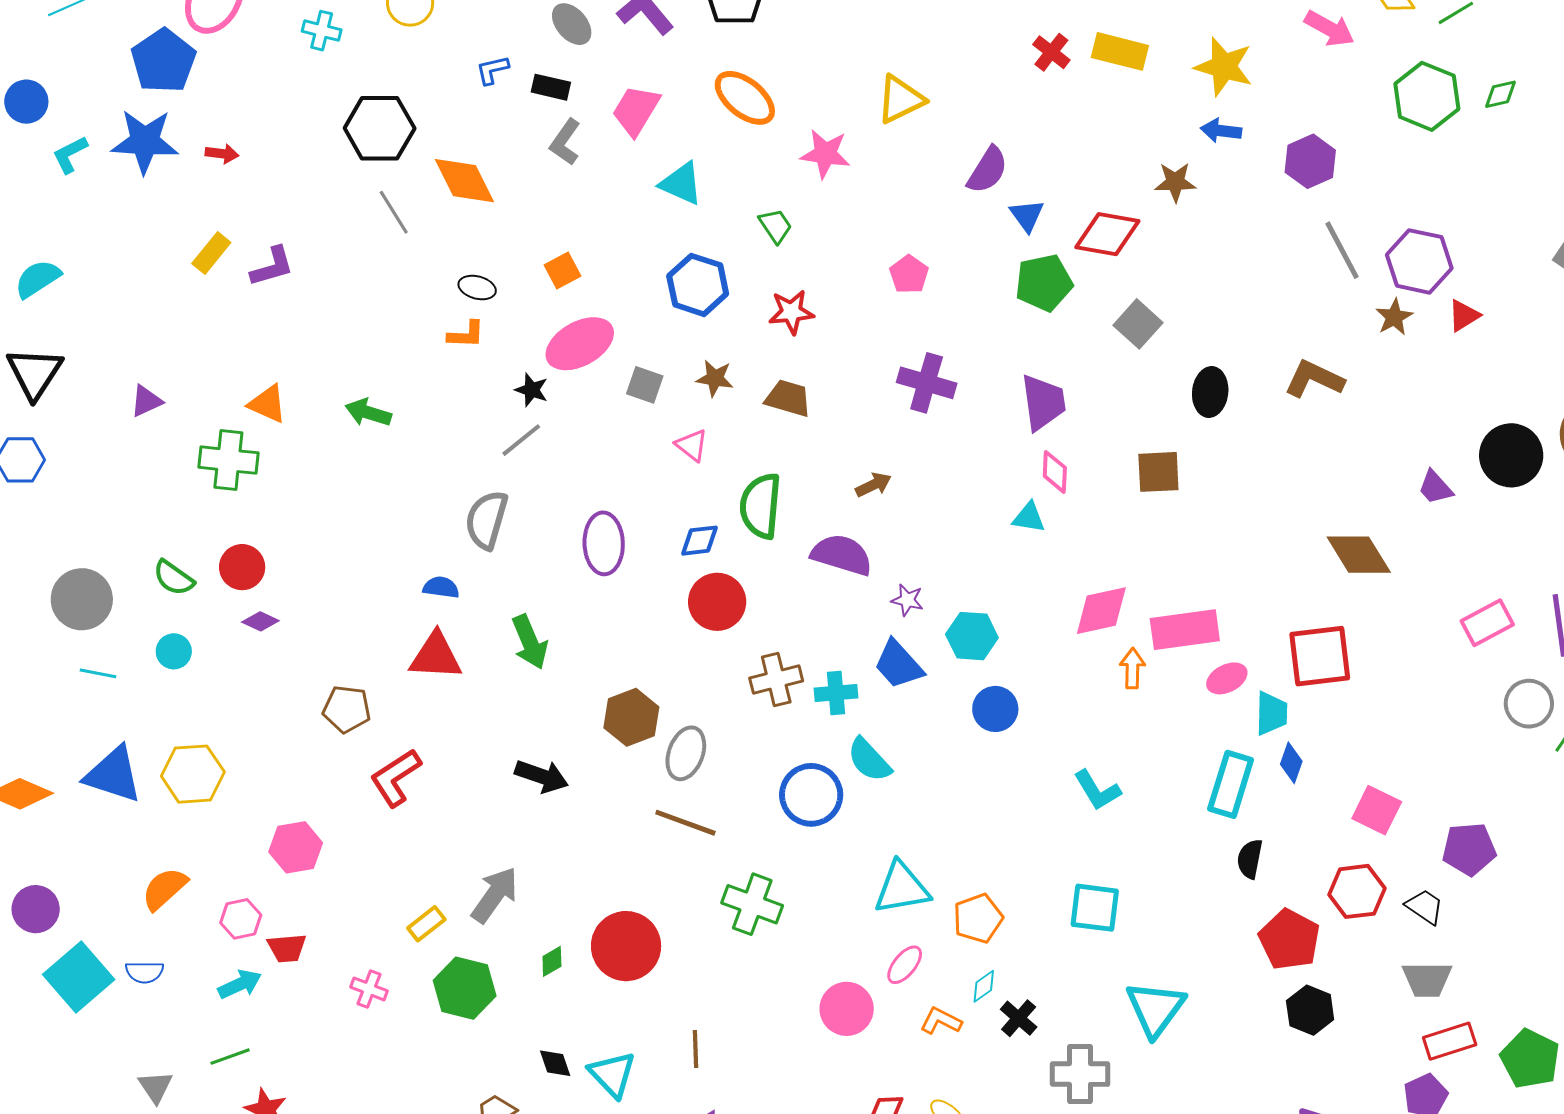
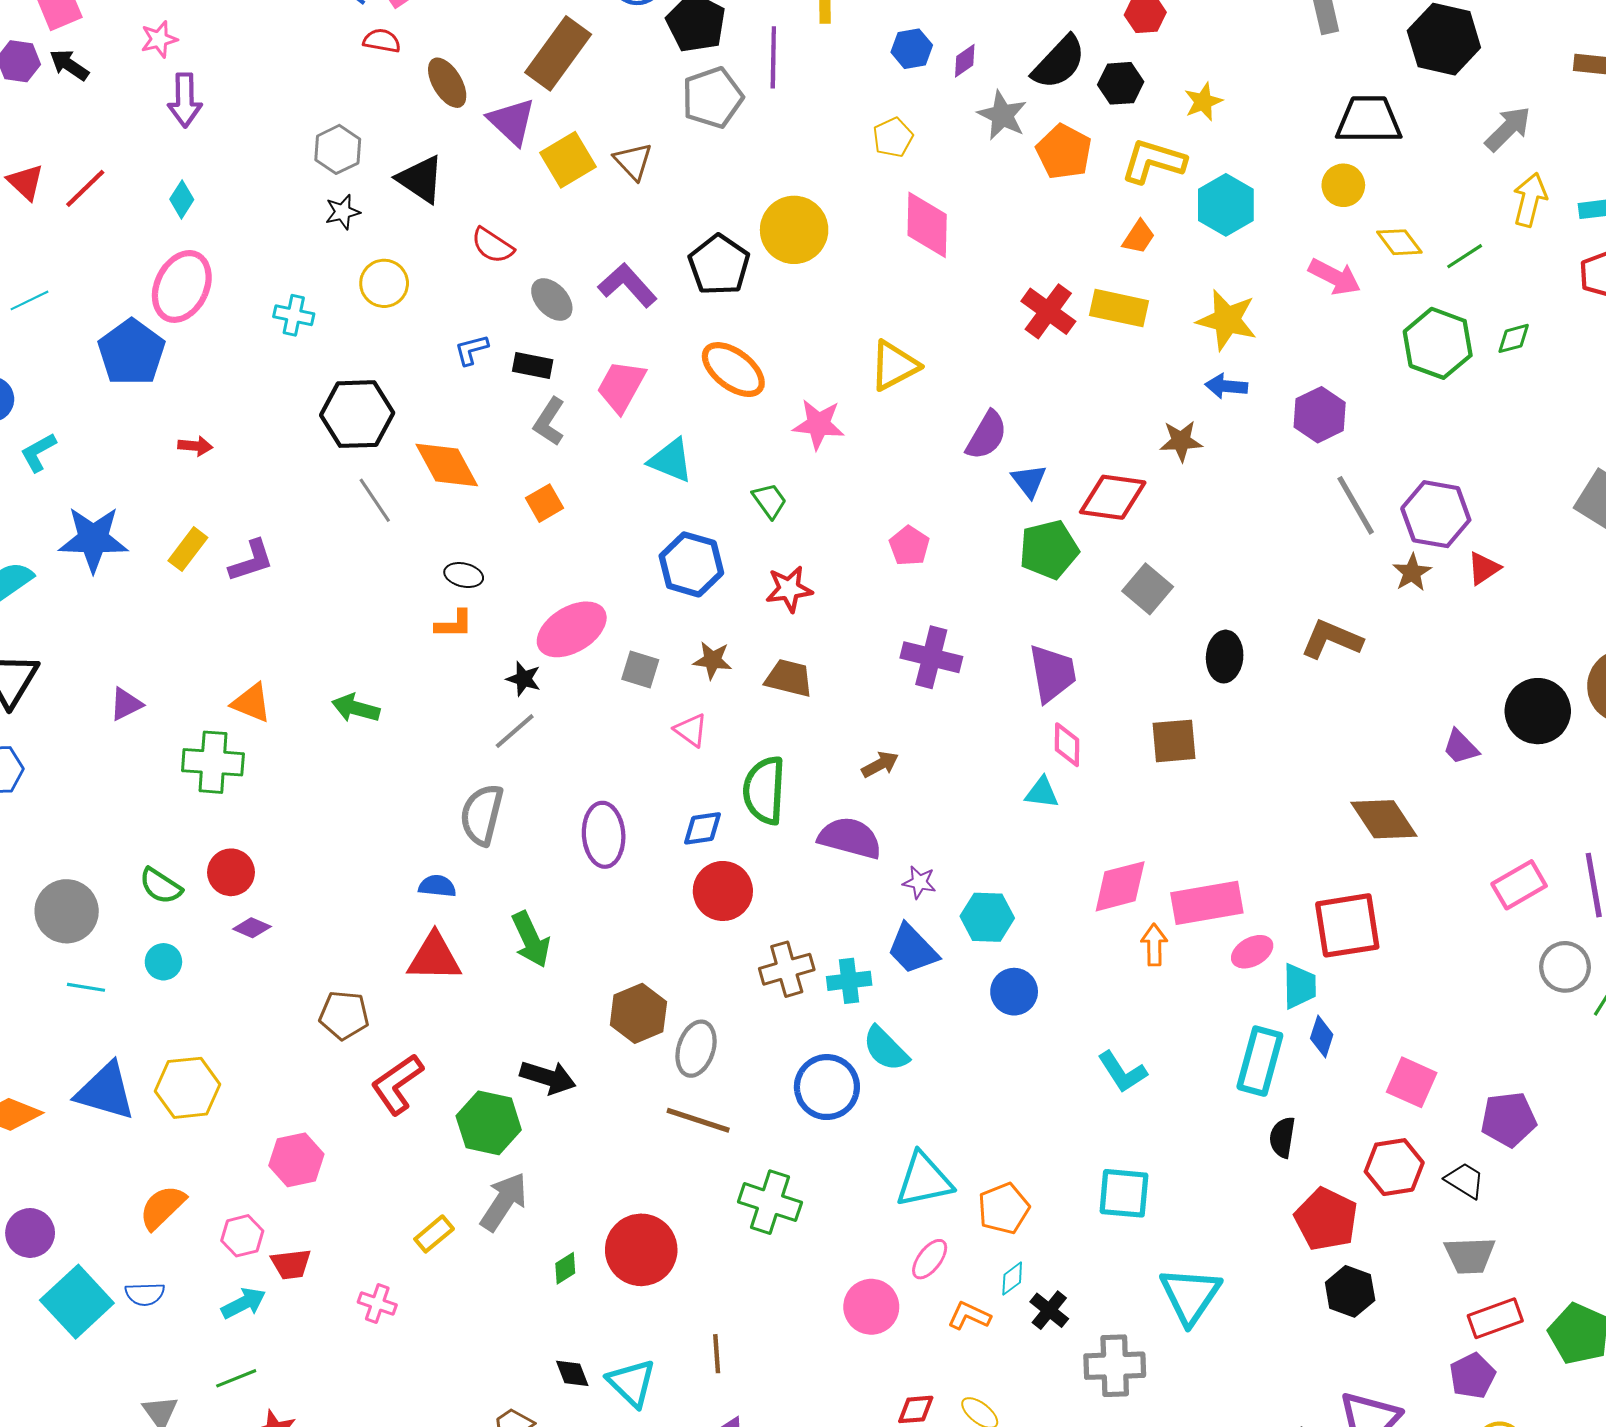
red cross: (1051, 52) -> (1048, 311), size x1.4
blue star: (145, 141) -> (93, 539), moved
orange square: (562, 270) -> (544, 503), moved
green hexagon: (465, 988) -> (489, 1123), moved

